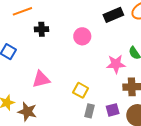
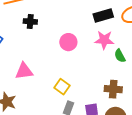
pink circle: (82, 36) -> (68, 42), moved
pink star: (116, 64) -> (104, 40), moved

